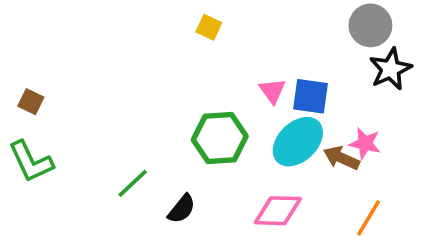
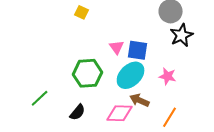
brown arrow: (341, 158) -> (140, 100), moved
black semicircle: (182, 209) -> (78, 112), moved

